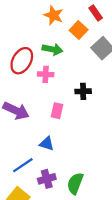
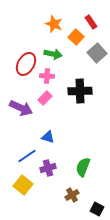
black cross: (83, 91) -> (80, 91), size x1.6
pink rectangle: (57, 111) -> (45, 98), moved, turned 32
green semicircle: (75, 183) -> (83, 167), moved

